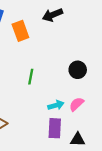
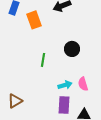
black circle: (78, 70) -> (72, 49), moved
pink semicircle: (77, 104) -> (83, 84), turned -64

